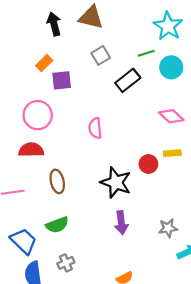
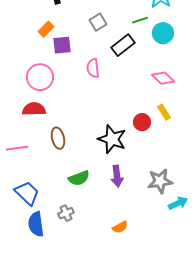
pink semicircle: (95, 128) -> (93, 68), moved
yellow rectangle: (172, 153) -> (164, 112), turned 63
green semicircle: (57, 225) -> (79, 178), moved
gray star: (168, 228) -> (160, 181), size x1.4

